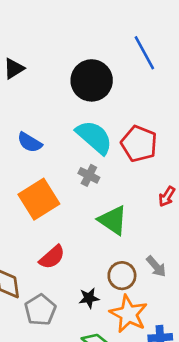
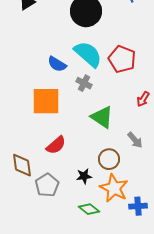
blue semicircle: (30, 142) -> (57, 64), moved
orange square: (39, 199) -> (46, 101), turned 32
gray arrow: (156, 266) -> (135, 140), moved

